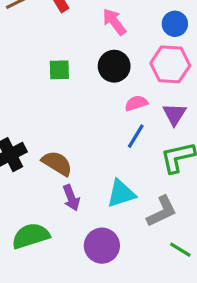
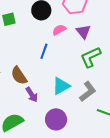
blue line: (136, 136) -> (44, 51), moved
brown semicircle: (57, 163) -> (19, 76), turned -144

